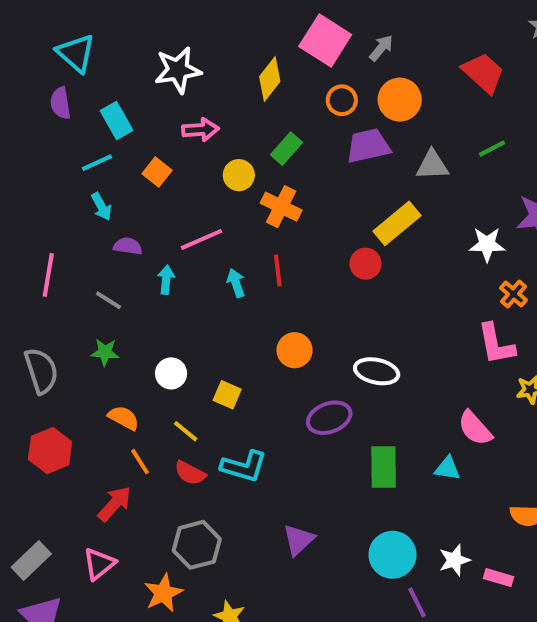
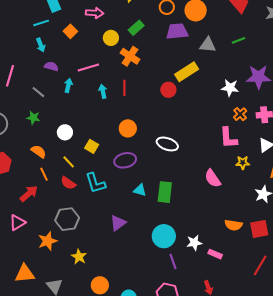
purple ellipse: (329, 418) -> (125, 160), moved
cyan L-shape: (244, 466) -> (95, 183), turned 50
cyan triangle: (447, 468) -> (140, 190), moved

